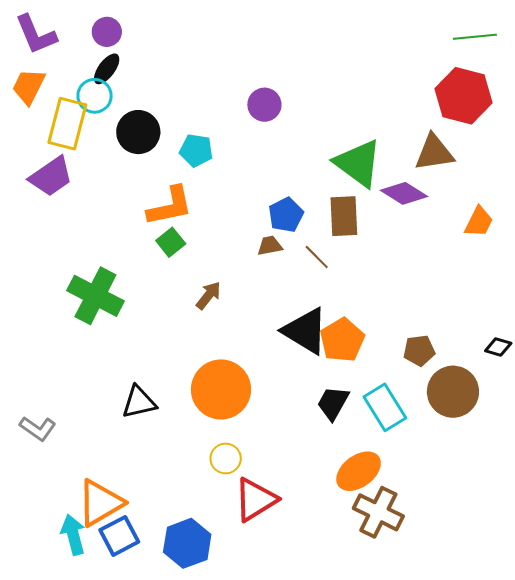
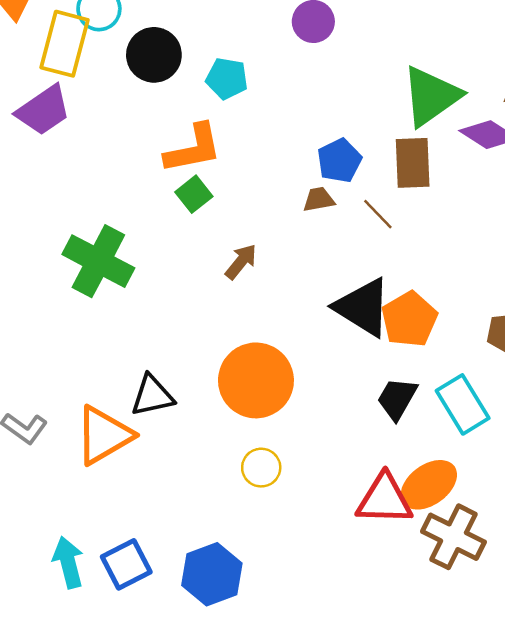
green triangle: (358, 163) -> (431, 96), turned 48
red triangle: (255, 500) -> (384, 499), moved, turned 33
orange triangle: (100, 503) -> (104, 435), moved

